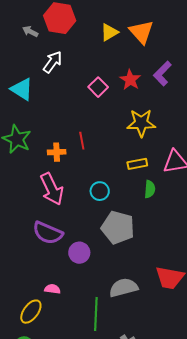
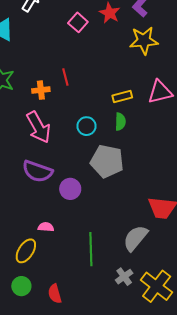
yellow star: (141, 123) -> (144, 41), moved
green semicircle: (150, 189) -> (120, 122), moved
gray semicircle: (124, 288) -> (135, 238), moved, turned -32

